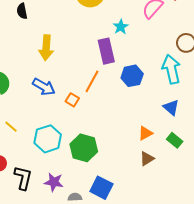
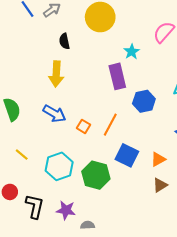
black semicircle: (22, 11) -> (64, 41), moved
orange line: (92, 81) -> (110, 125), moved
blue square: (101, 188) -> (127, 155), moved

